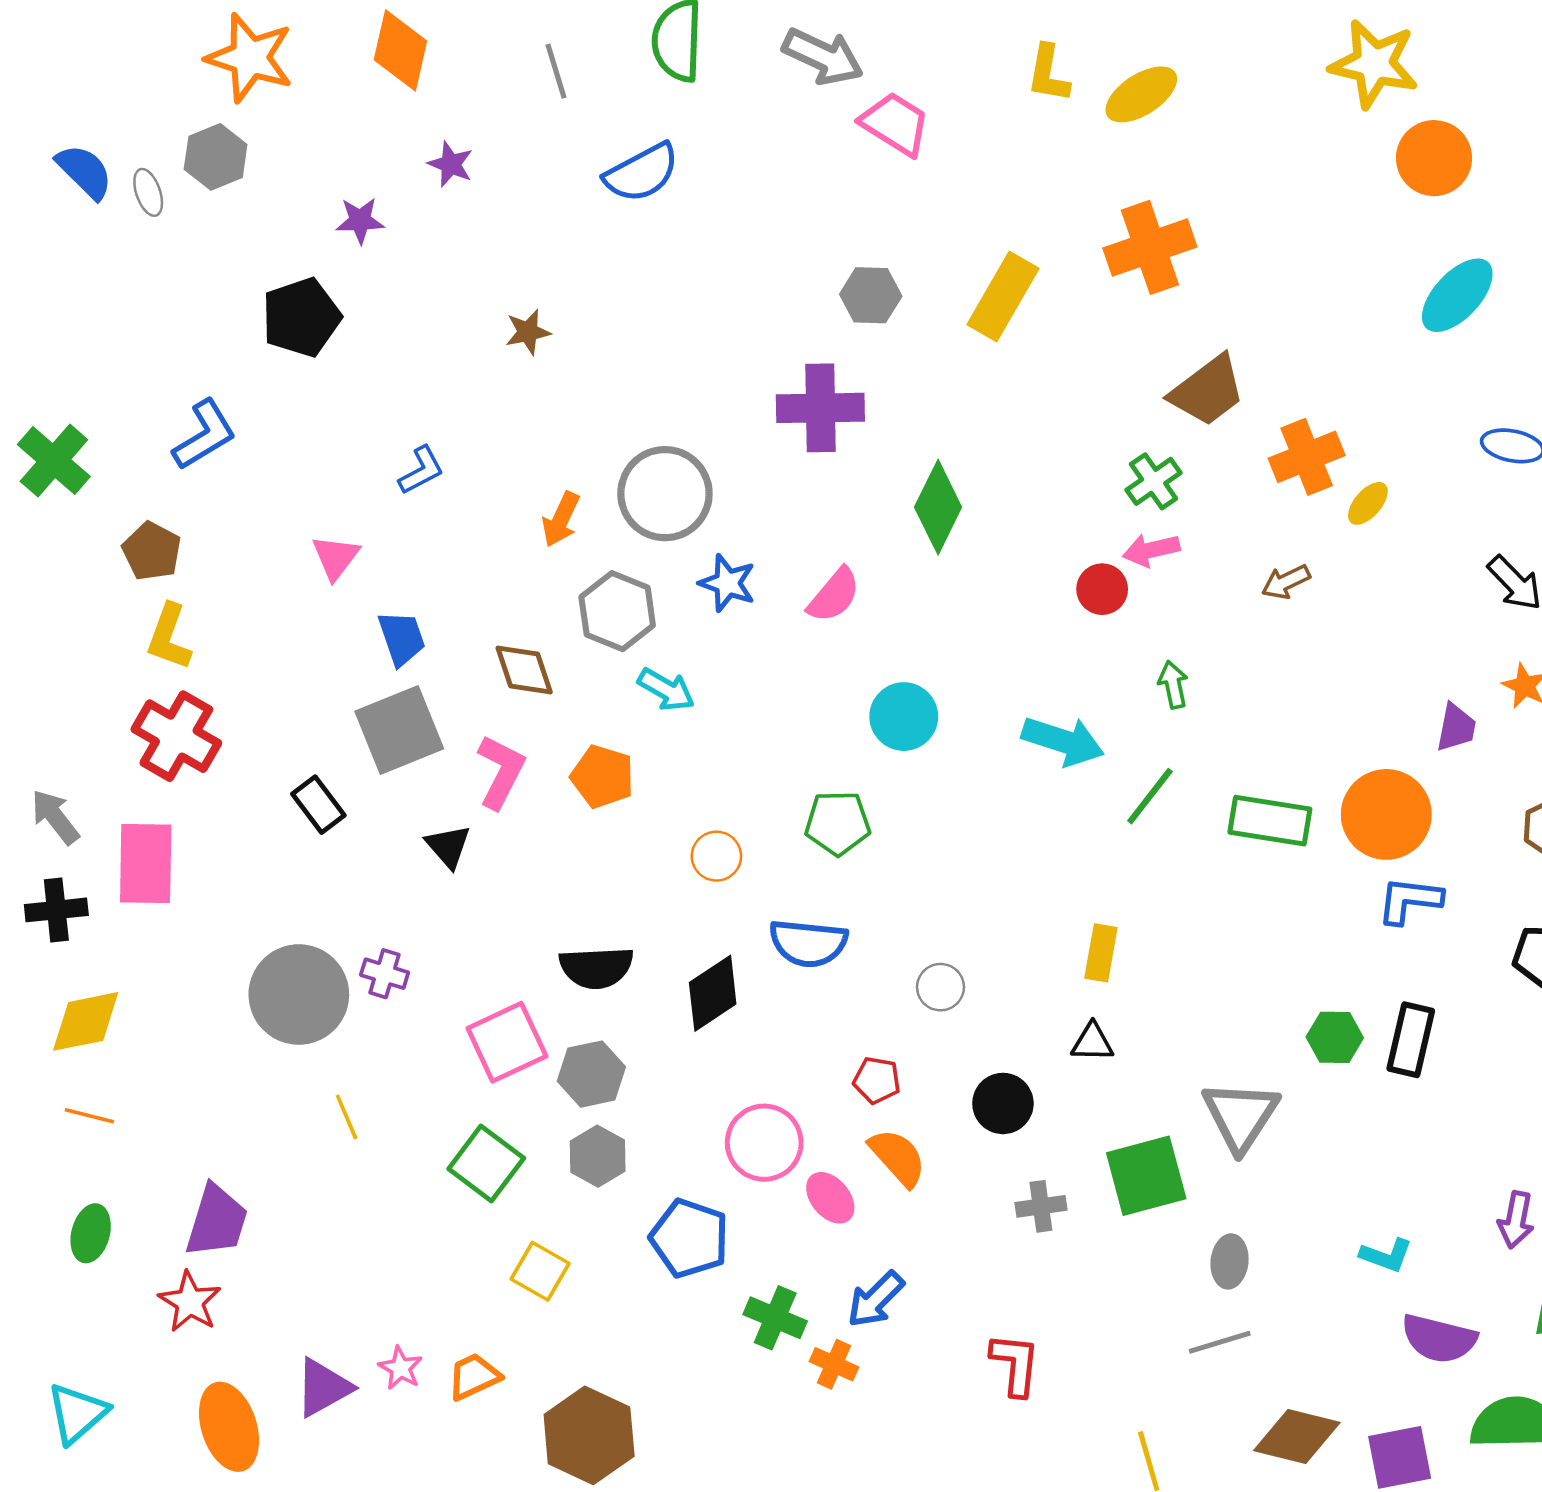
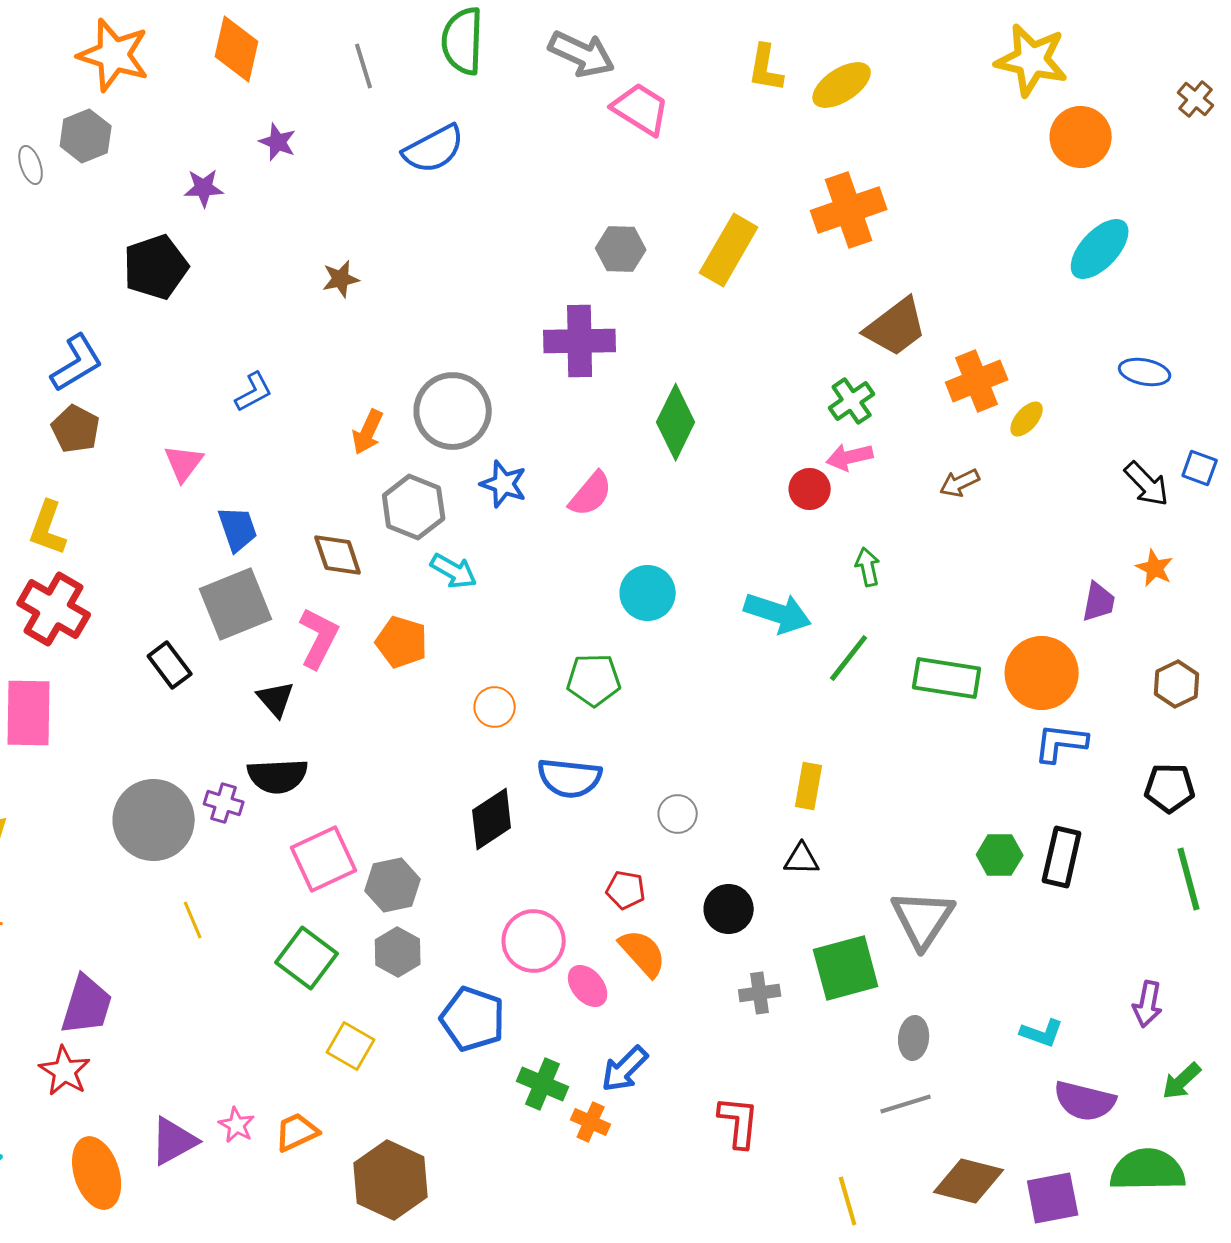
brown pentagon: (152, 551) -> (76, 429), moved
black semicircle: (596, 968) -> (278, 776), moved

